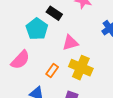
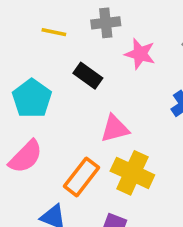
cyan pentagon: (37, 29) -> (32, 98), moved
orange rectangle: (52, 70) -> (81, 177), size x1.5

